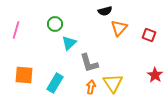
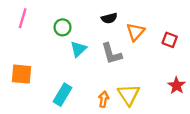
black semicircle: (105, 11) -> (109, 18), moved
pink line: (16, 30) -> (23, 18), moved
gray L-shape: (89, 63) -> (112, 54), moved
orange square: (24, 75) -> (21, 74), moved

